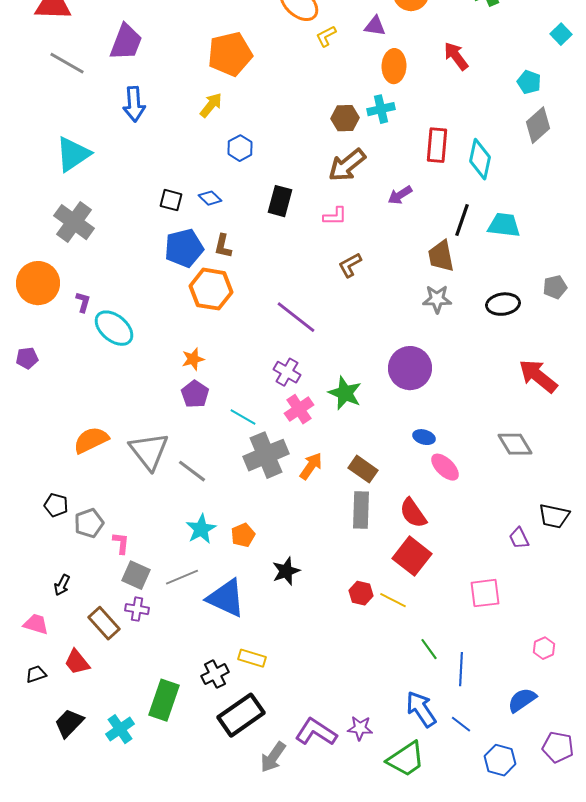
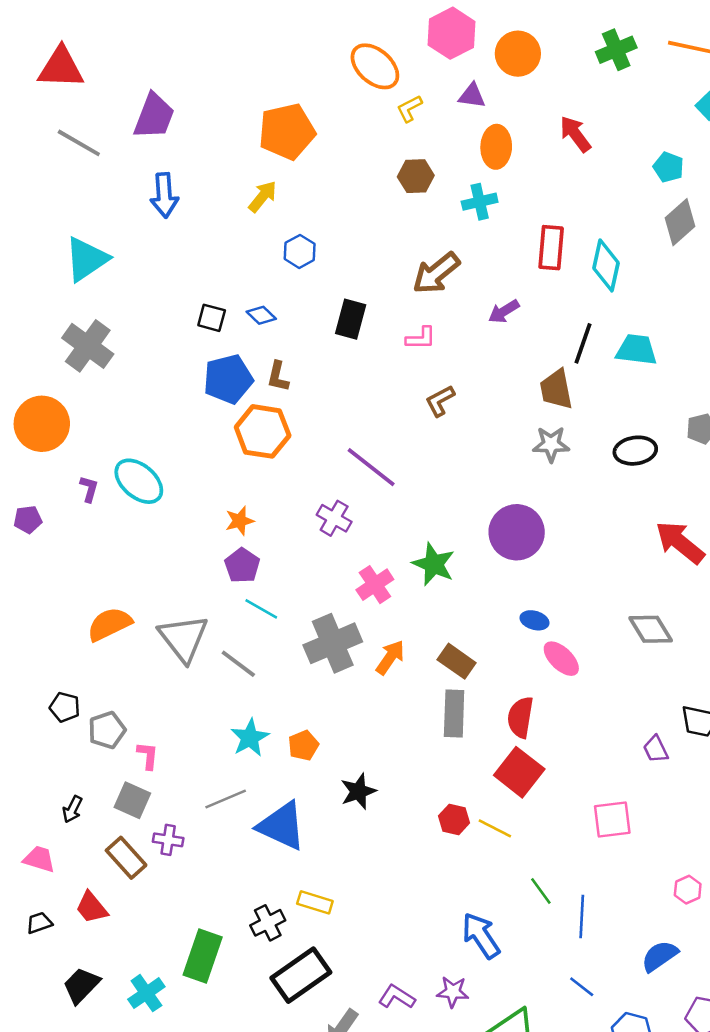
brown hexagon: (345, 118) -> (416, 176), moved
purple L-shape: (83, 302) -> (89, 489), moved
purple cross: (287, 372) -> (334, 518), moved
cyan line: (243, 417) -> (261, 609), moved
red semicircle: (413, 513) -> (520, 717), turned 44
gray square: (136, 575) -> (132, 800), moved
blue arrow: (421, 709) -> (481, 936), moved
purple L-shape: (316, 732) -> (397, 997), size x0.7

